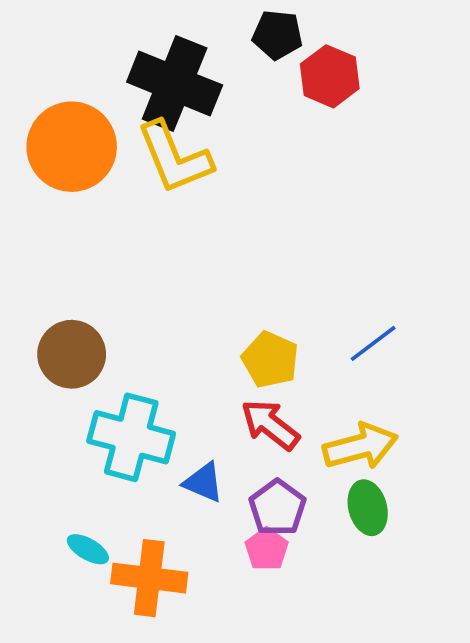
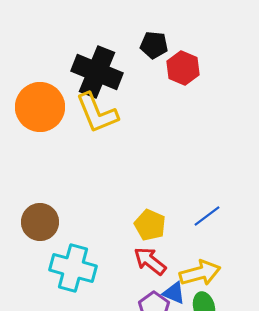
blue triangle: (203, 482) -> (174, 293), moved

